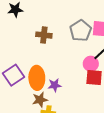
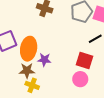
pink circle: (91, 64) -> (80, 79), moved

